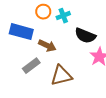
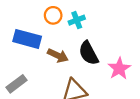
black semicircle: (85, 36) -> (89, 53), moved, turned 40
gray rectangle: (31, 66) -> (17, 84), moved

